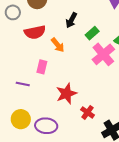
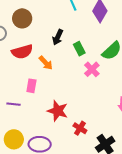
green rectangle: (92, 33) -> (79, 49), turned -72
pink cross: (103, 54) -> (92, 69), size x0.7
red star: (66, 94) -> (58, 111), turned -30

